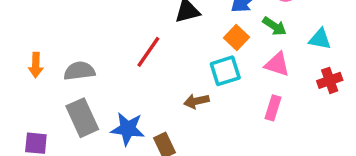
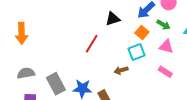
orange arrow: (36, 65) -> (22, 33), moved, size x1.5
gray semicircle: (79, 71) -> (26, 73), moved
pink rectangle: (273, 108) -> (165, 72), turned -72

